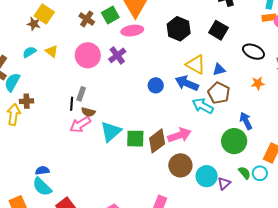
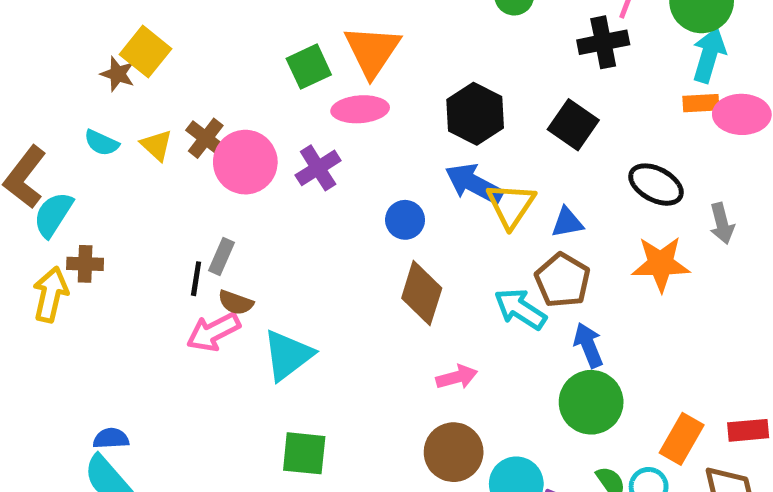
brown cross: (87, 19) -> (206, 138), moved
cyan semicircle: (29, 52) -> (101, 143), turned -128
yellow triangle: (196, 64) -> (511, 205), turned 30
blue arrow: (187, 83) -> (474, 184), moved
orange star: (258, 83) -> (661, 264), size x1.6
blue circle: (156, 85) -> (405, 220), moved
blue arrow: (246, 121) -> (588, 345), moved
pink arrow: (179, 135) -> (457, 377), size x0.7
green square: (135, 139) -> (304, 453), moved
brown diamond: (157, 141) -> (422, 293), moved, turned -40

